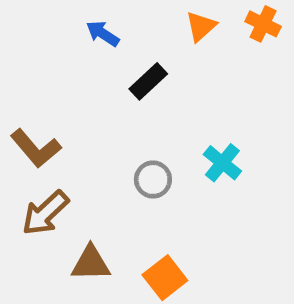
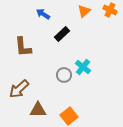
brown L-shape: (36, 148) -> (23, 47), moved, turned 35
cyan cross: (222, 163) -> (83, 67), moved

